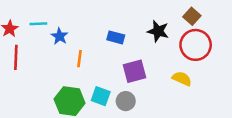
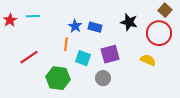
brown square: (192, 16) -> (165, 10), moved
blue star: (60, 36) -> (75, 26), moved
red line: (16, 57) -> (29, 57), moved, turned 54
cyan square: (101, 96) -> (83, 58), moved

